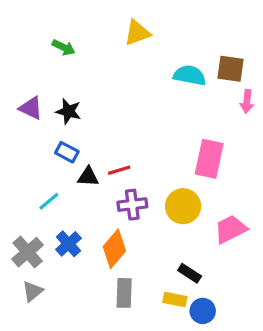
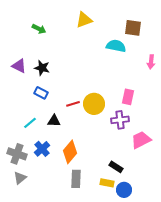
brown square: (231, 69) -> (133, 28), moved
pink rectangle: (209, 159) -> (128, 97), size x0.7
black triangle: (88, 177) -> (54, 121), moved
purple cross: (132, 205) -> (120, 120), moved
yellow circle: (183, 206) -> (94, 104), moved
gray cross: (28, 252) -> (17, 154), turned -30

